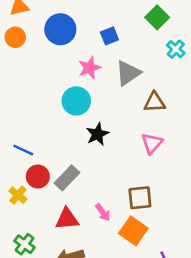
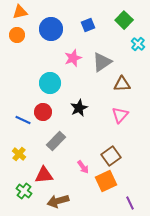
blue square: (109, 36) -> (88, 25), moved
cyan circle: (76, 101) -> (50, 83), moved
red circle: (38, 177) -> (43, 112), moved
brown square: (140, 198) -> (111, 156), turned -30
red triangle: (67, 219) -> (44, 175), moved
orange square: (133, 231) -> (106, 181), turned 30

